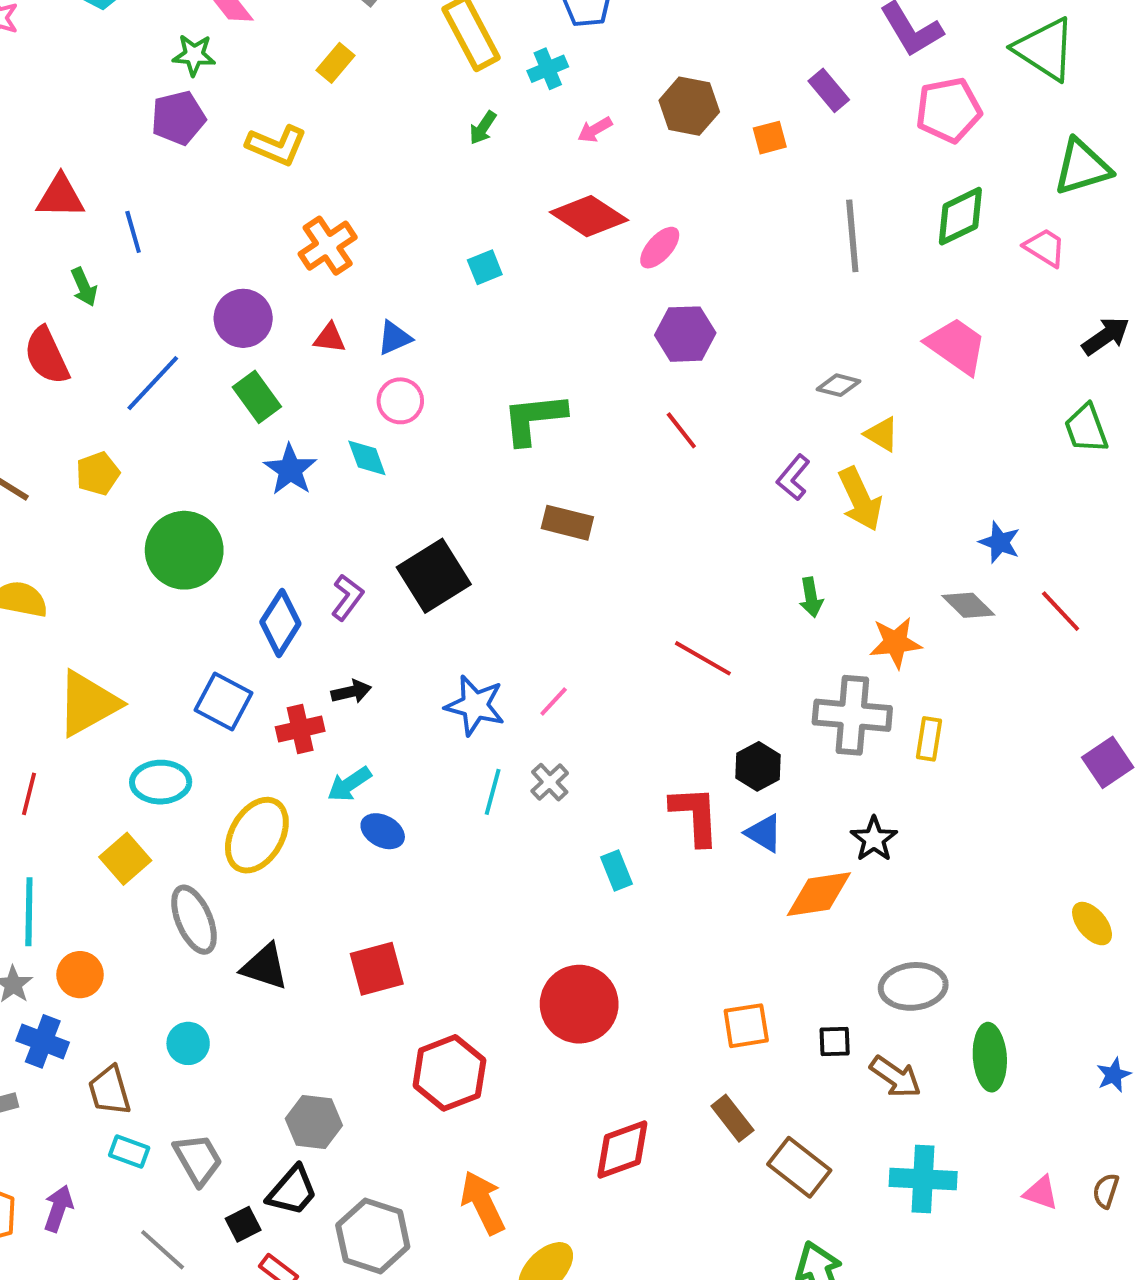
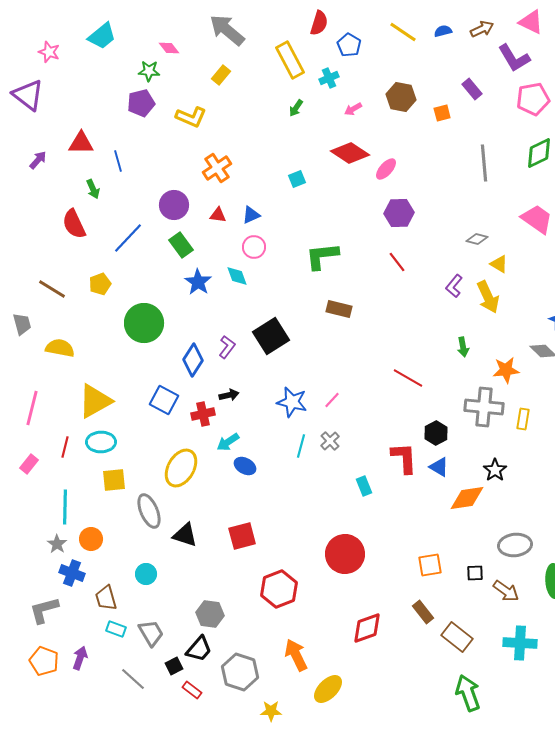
cyan ellipse: (161, 782) -> (101, 442), moved
yellow square: (125, 859) -> (114, 480), turned 35

